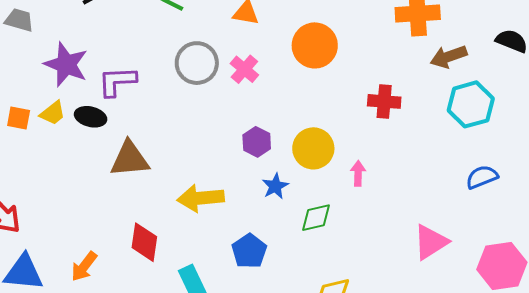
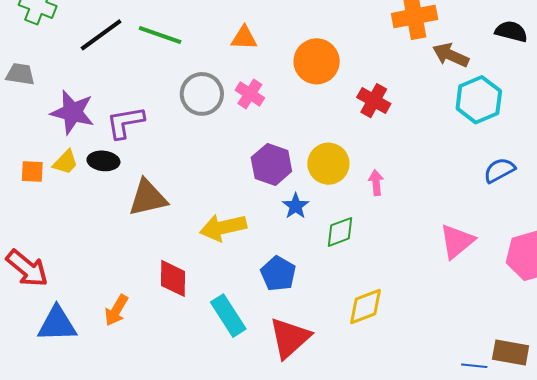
brown arrow: (449, 57) -> (451, 55), turned 51
red cross: (384, 101) -> (374, 101), moved, turned 32
purple hexagon: (257, 142) -> (271, 164), size x1.4

